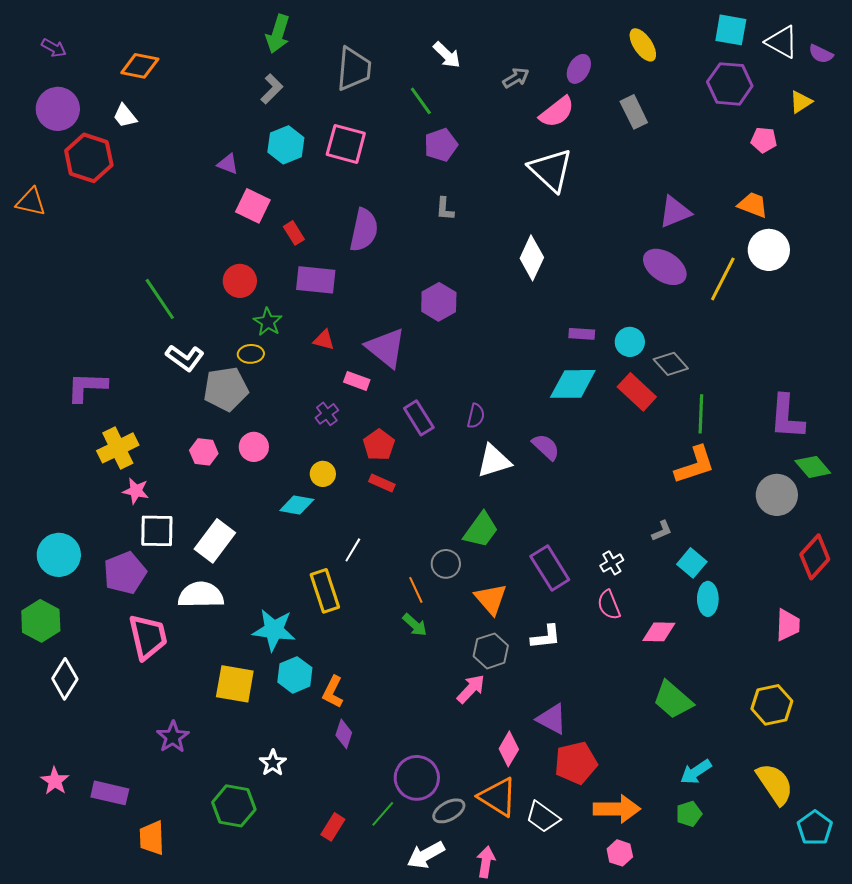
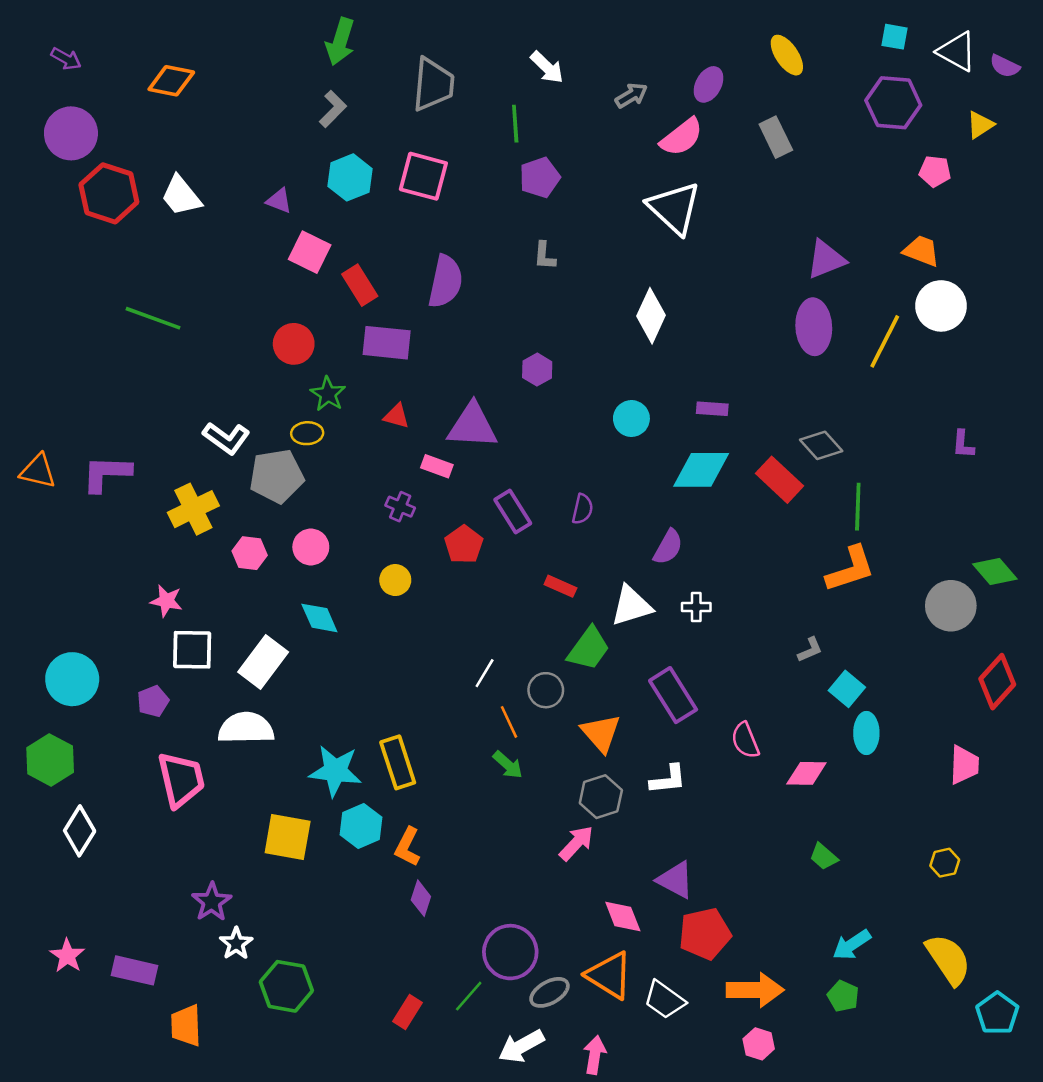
cyan square: (731, 30) -> (895, 37), size x0.7
green line: (421, 101) -> (515, 124), turned 32
white trapezoid: (125, 116) -> (181, 196), moved, size x1.4
orange triangle: (31, 202) -> (38, 471), moved
red rectangle: (294, 233) -> (360, 285), size x1.4
purple ellipse: (665, 267) -> (814, 327), turned 54
green line: (160, 299) -> (153, 318), moved, turned -36
purple hexagon: (439, 302) -> (537, 370), size x0.7
cyan circle: (630, 342) -> (631, 419), moved
purple triangle: (386, 348) -> (472, 426), turned -36
purple cross: (327, 414) -> (400, 507), turned -30
purple L-shape: (787, 417) -> (963, 444), moved, size x0.5
purple semicircle: (546, 447) -> (668, 547), turned 76
yellow cross: (118, 448) -> (193, 509), moved
white triangle: (494, 461) -> (631, 606), moved
red rectangle: (382, 483) -> (560, 586), moved
cyan diamond: (297, 505) -> (319, 618), moved, turned 56
white line: (353, 550) -> (485, 673), moved
white cross: (612, 563) -> (696, 607), moved, turned 30
purple pentagon: (125, 573) -> (153, 701), size x0.6
yellow rectangle: (325, 591) -> (398, 762), moved
green trapezoid: (673, 700) -> (824, 857), size x0.6
yellow hexagon: (772, 705) -> (945, 863), size x0.6
pink diamond: (509, 749) -> (623, 917), turned -52
white star: (273, 763) -> (236, 943), moved
green pentagon: (689, 814) -> (843, 996), turned -30

